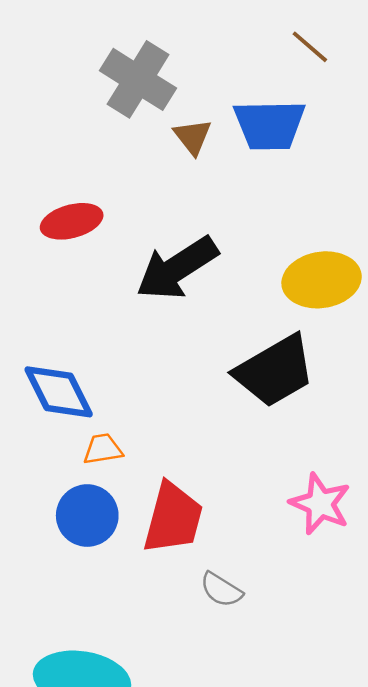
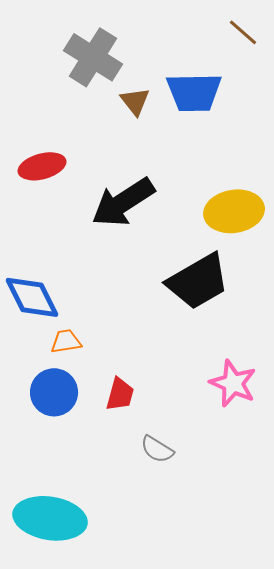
brown line: (310, 47) -> (243, 32), moved
red trapezoid: (173, 518) -> (120, 394), size x0.6

